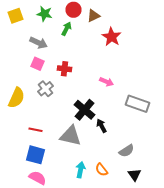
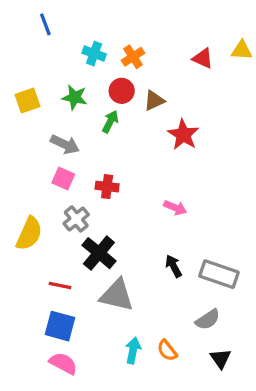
gray rectangle: (138, 104) -> (219, 274), moved
black cross: (84, 110) -> (99, 253), moved
black arrow: (102, 126) -> (174, 266), moved

